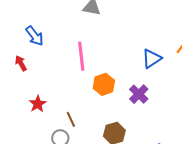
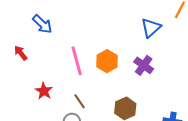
blue arrow: (35, 36) -> (42, 24), moved
pink line: (81, 56) -> (77, 61), moved

